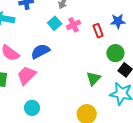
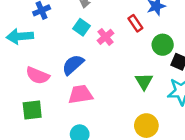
pink cross: (73, 25) -> (106, 37), moved
pink trapezoid: (26, 75) -> (80, 94), moved, turned 50

